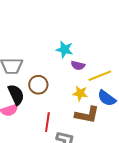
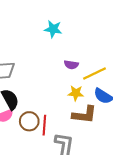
cyan star: (65, 49) -> (53, 29), moved
brown circle: (38, 85) -> (29, 121), moved

